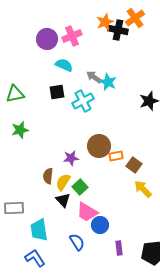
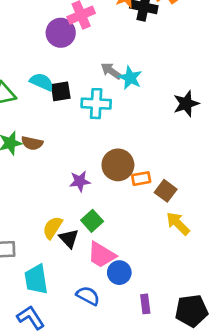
purple circle: (47, 39) -> (61, 33), moved
cyan semicircle: (64, 65) -> (42, 82), moved
cyan cross: (83, 101) -> (96, 104), turned 30
brown semicircle: (48, 176) -> (32, 143), moved, turned -84
yellow semicircle: (63, 182) -> (53, 228), moved
blue semicircle: (77, 242) -> (88, 296), turned -30

